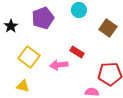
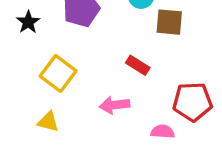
brown square: (108, 28) -> (169, 22), moved, turned -30
pink arrow: (59, 65) -> (115, 105), moved

